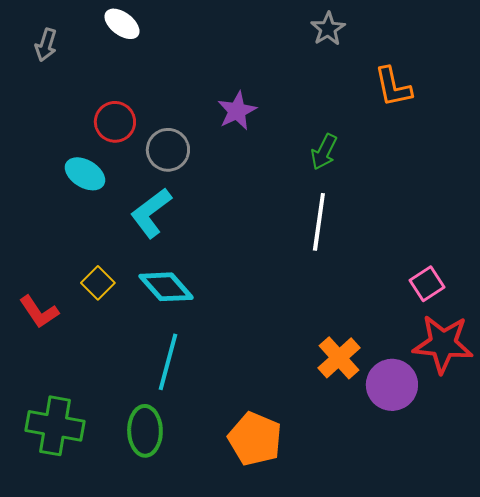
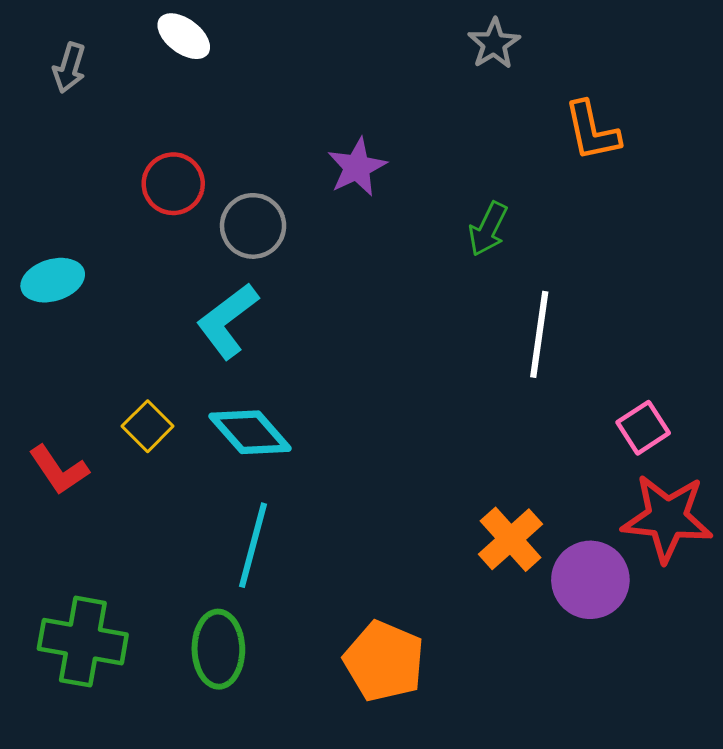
cyan ellipse: (85, 174) -> (53, 280), moved, turned -48
white line: (319, 222) -> (539, 334), moved

